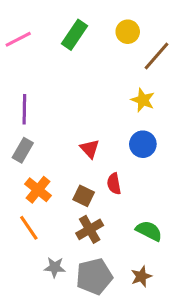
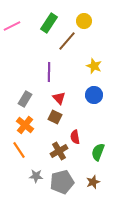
brown line: (157, 56) -> (67, 41), moved
purple line: (24, 109) -> (49, 72), moved
gray rectangle: (23, 150) -> (25, 99), moved
red semicircle: (114, 184) -> (75, 137), moved
brown square: (84, 196) -> (55, 117), moved
green semicircle: (149, 231) -> (98, 152), turned -96

